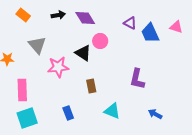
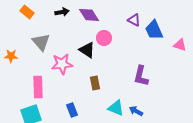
pink triangle: (176, 27) -> (180, 45), moved
pink rectangle: (22, 90) -> (38, 87), moved
blue arrow: (155, 114) -> (136, 111), moved

